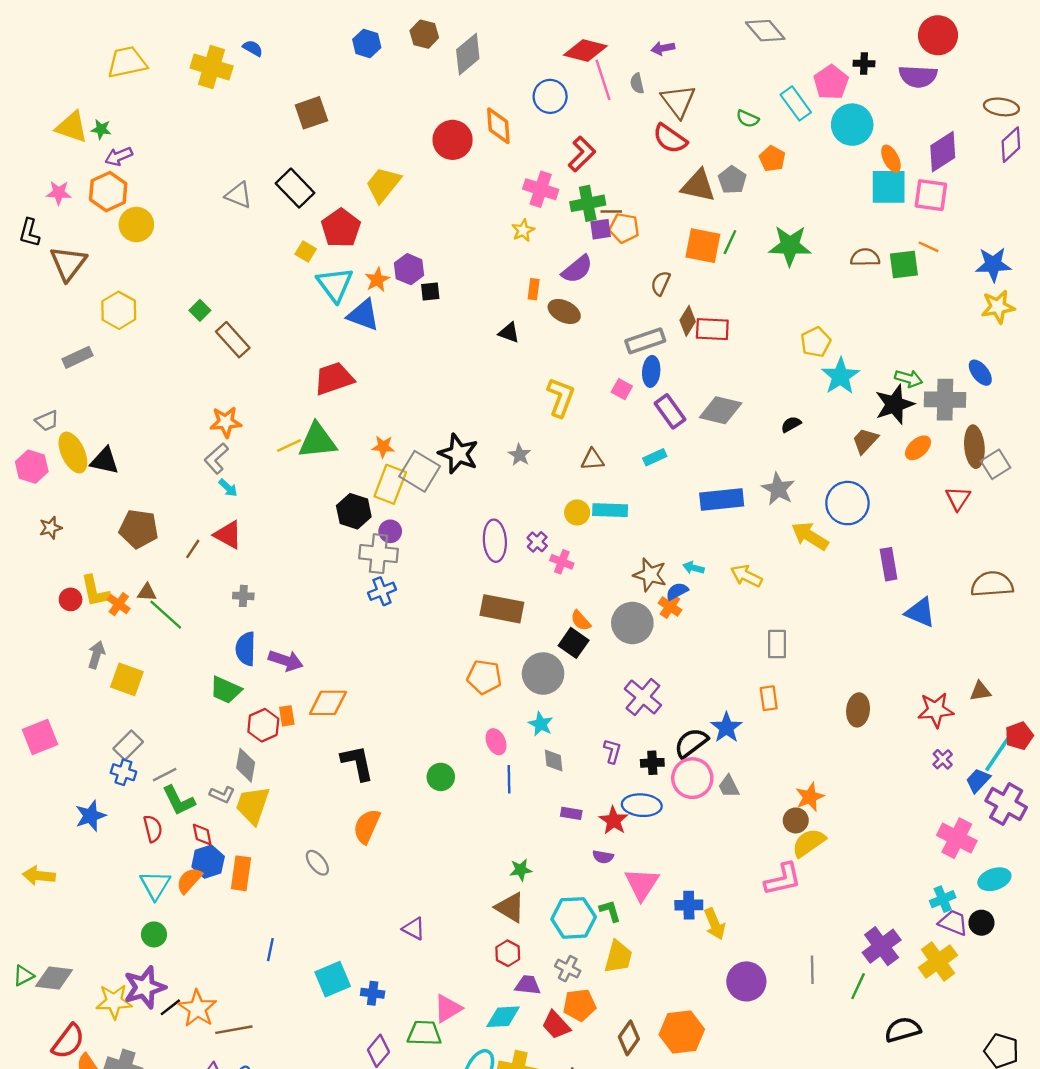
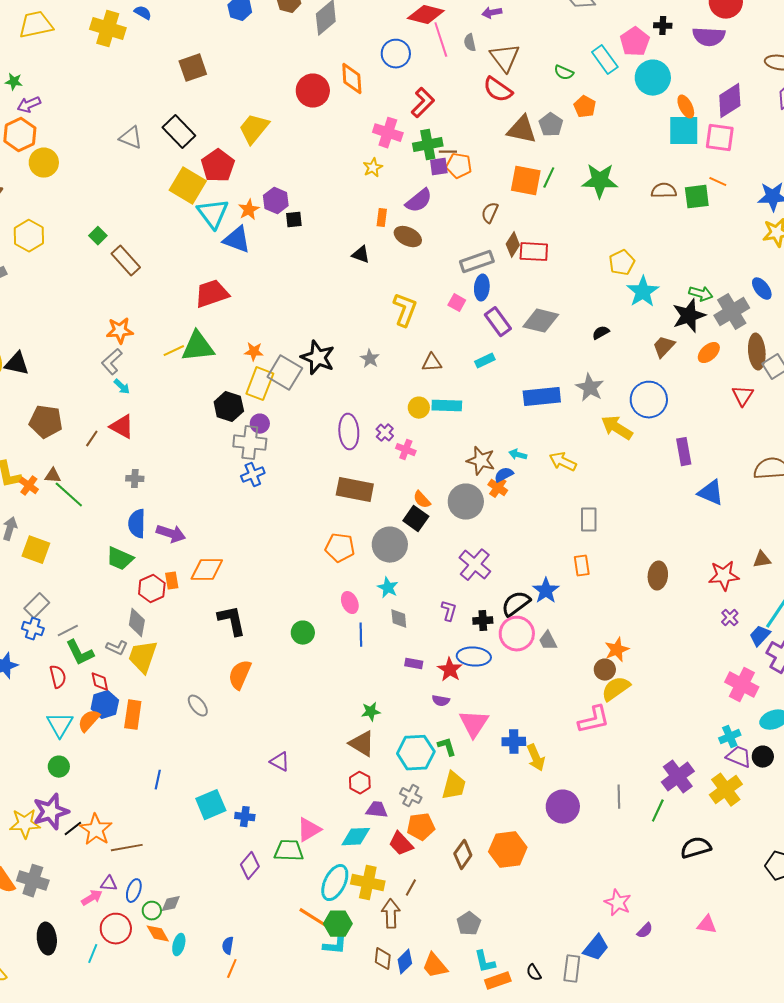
yellow square: (306, 252) -> (188, 186), size x2.0
gray cross: (945, 400) -> (732, 312), turned -32

